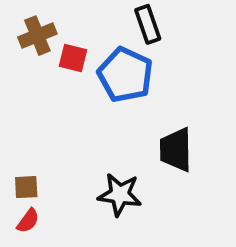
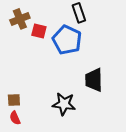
red semicircle: (28, 221) -> (15, 118), turned 120

